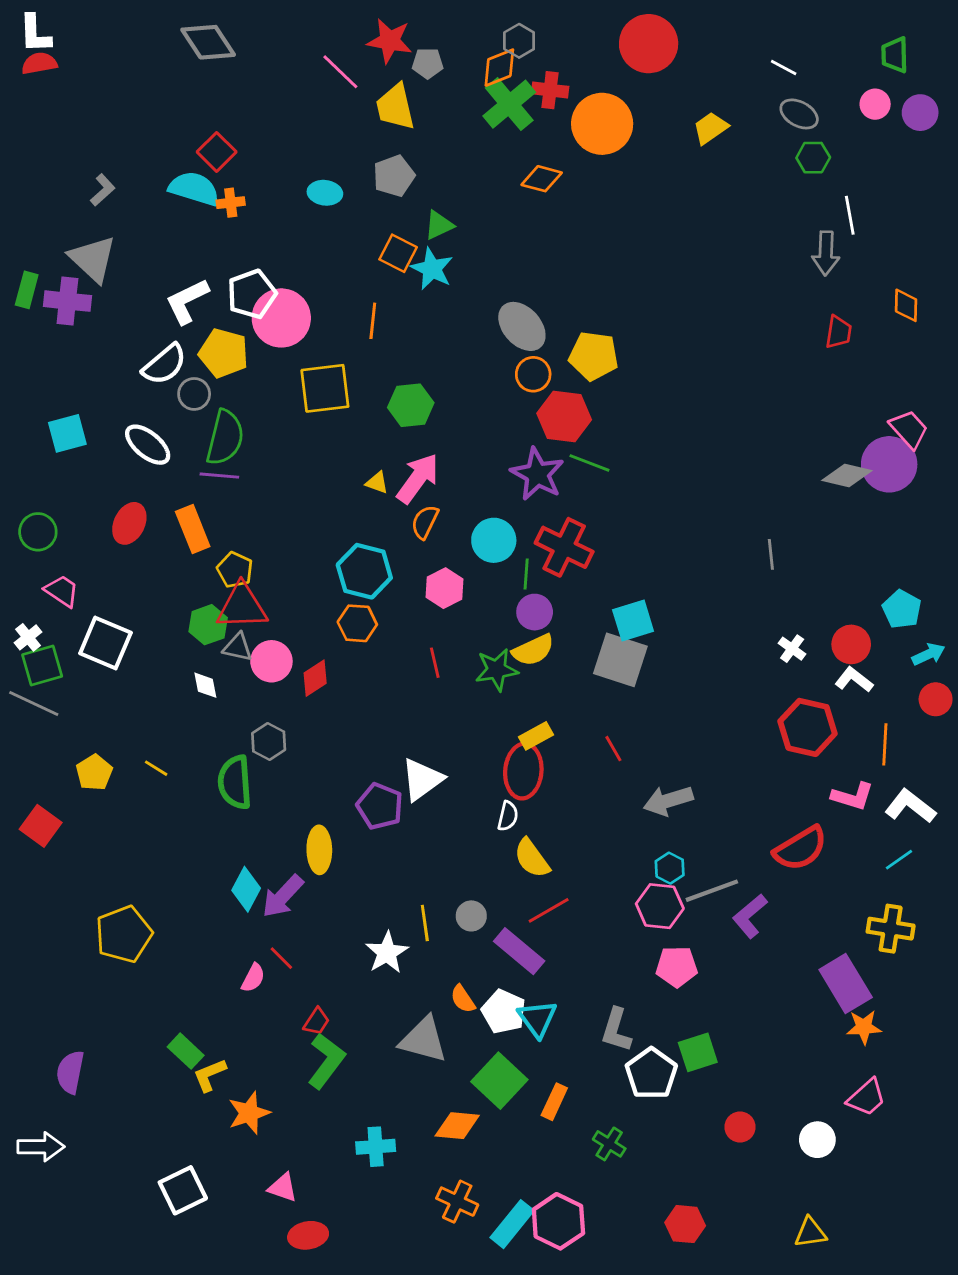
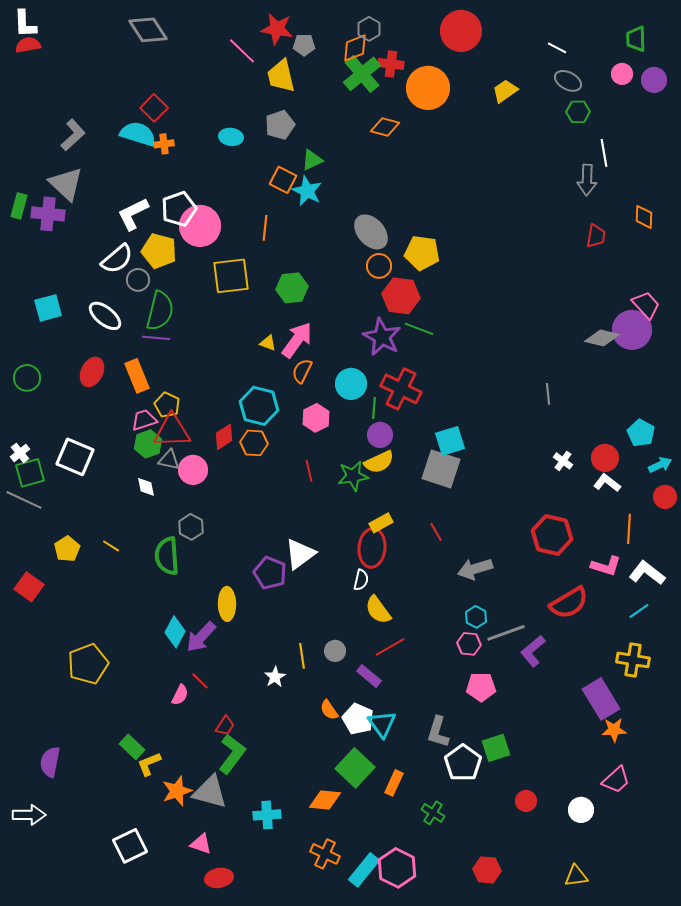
gray L-shape: (103, 190) -> (73, 135), size x1.4
pink trapezoid: (62, 591) -> (144, 420), moved, turned -52
red diamond: (315, 678) -> (224, 437), moved
red hexagon: (808, 727) -> (552, 535), moved
pink hexagon: (660, 906) -> (469, 644), size x0.7
purple rectangle: (519, 951) -> (369, 676), size x0.7
white star: (387, 953) -> (275, 677), size x0.7
gray triangle: (423, 1040) -> (210, 792), moved

